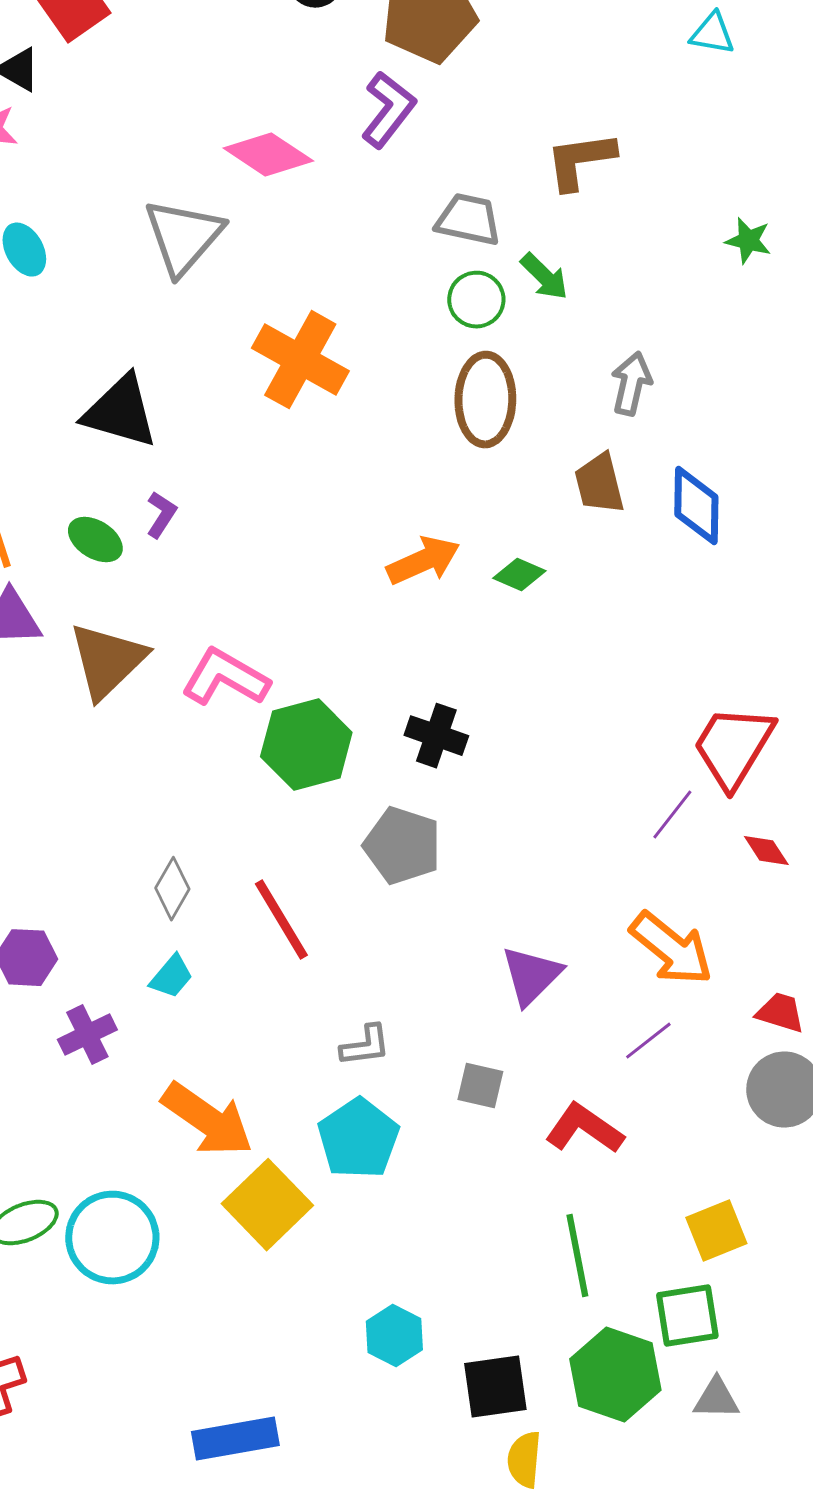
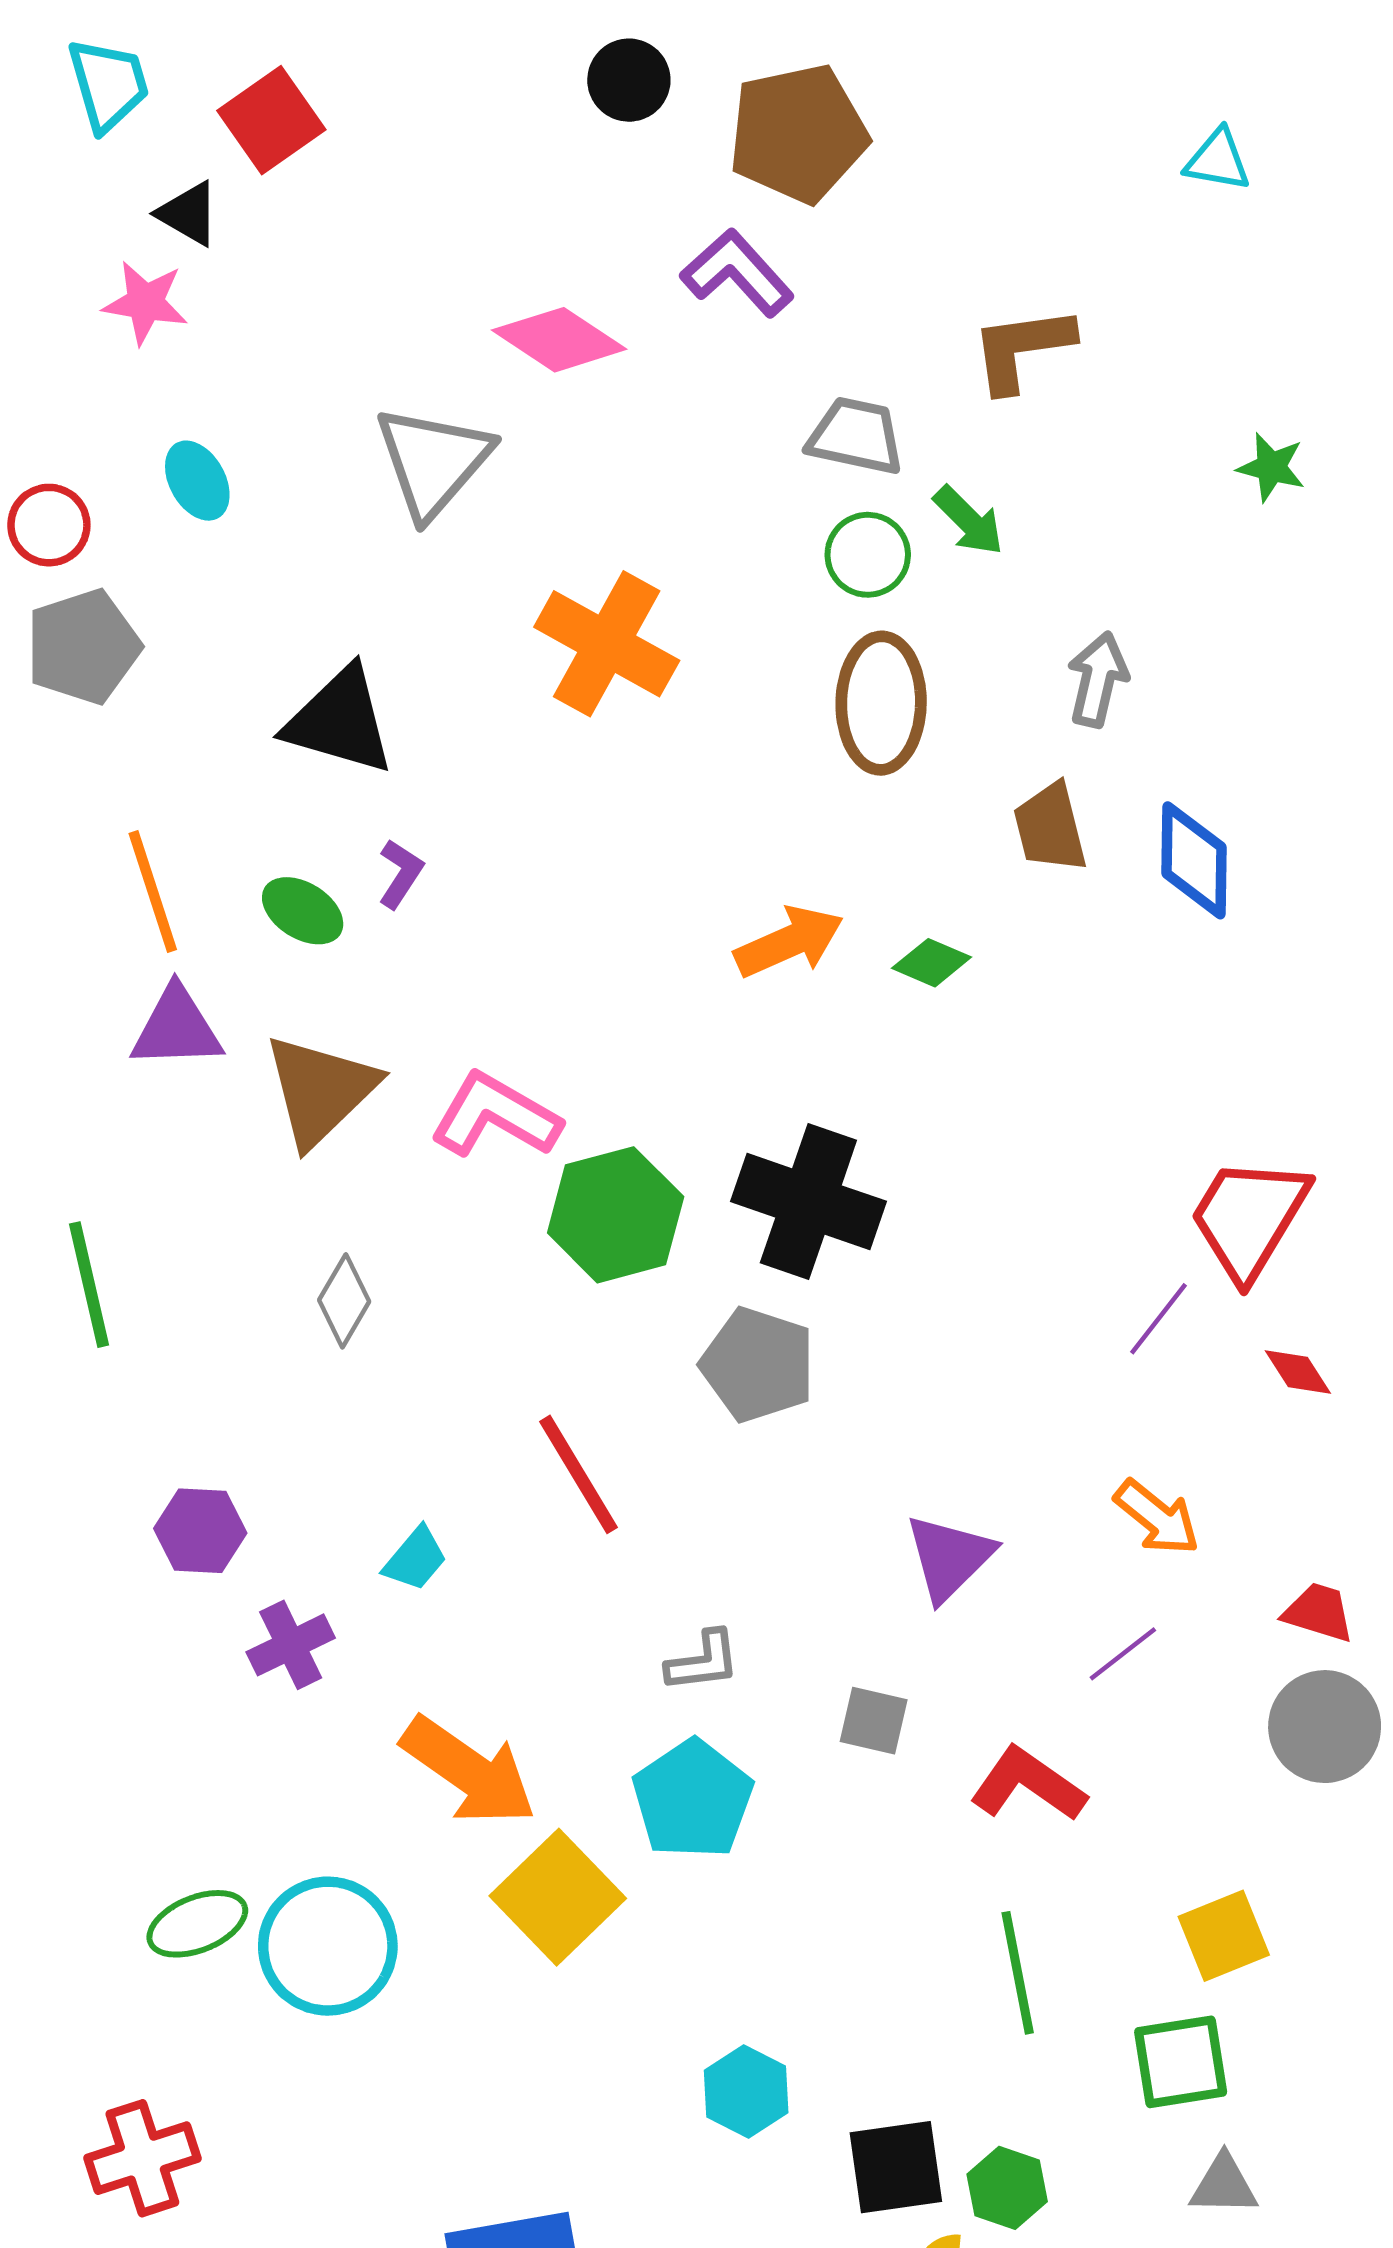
purple L-shape: (388, 110) -> (737, 273), turned -80
black cross: (436, 736) -> (808, 1201), size x1.6
gray diamond: (172, 889) -> (344, 1301), moved
orange arrow: (671, 949) -> (1157, 1517), size x0.7
green hexagon: (615, 1375) -> (1007, 2188), moved, size x0.6

